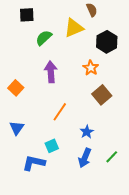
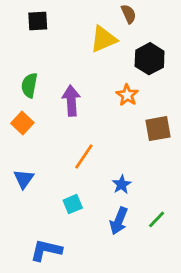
green semicircle: (44, 38) -> (29, 85), moved, turned -36
brown square: (102, 95) -> (158, 129), moved, turned 30
blue L-shape: (34, 163) -> (46, 250), moved

